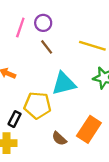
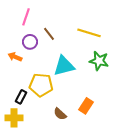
purple circle: (43, 23) -> (30, 42), moved
orange rectangle: (89, 129) -> (86, 106), size x0.7

